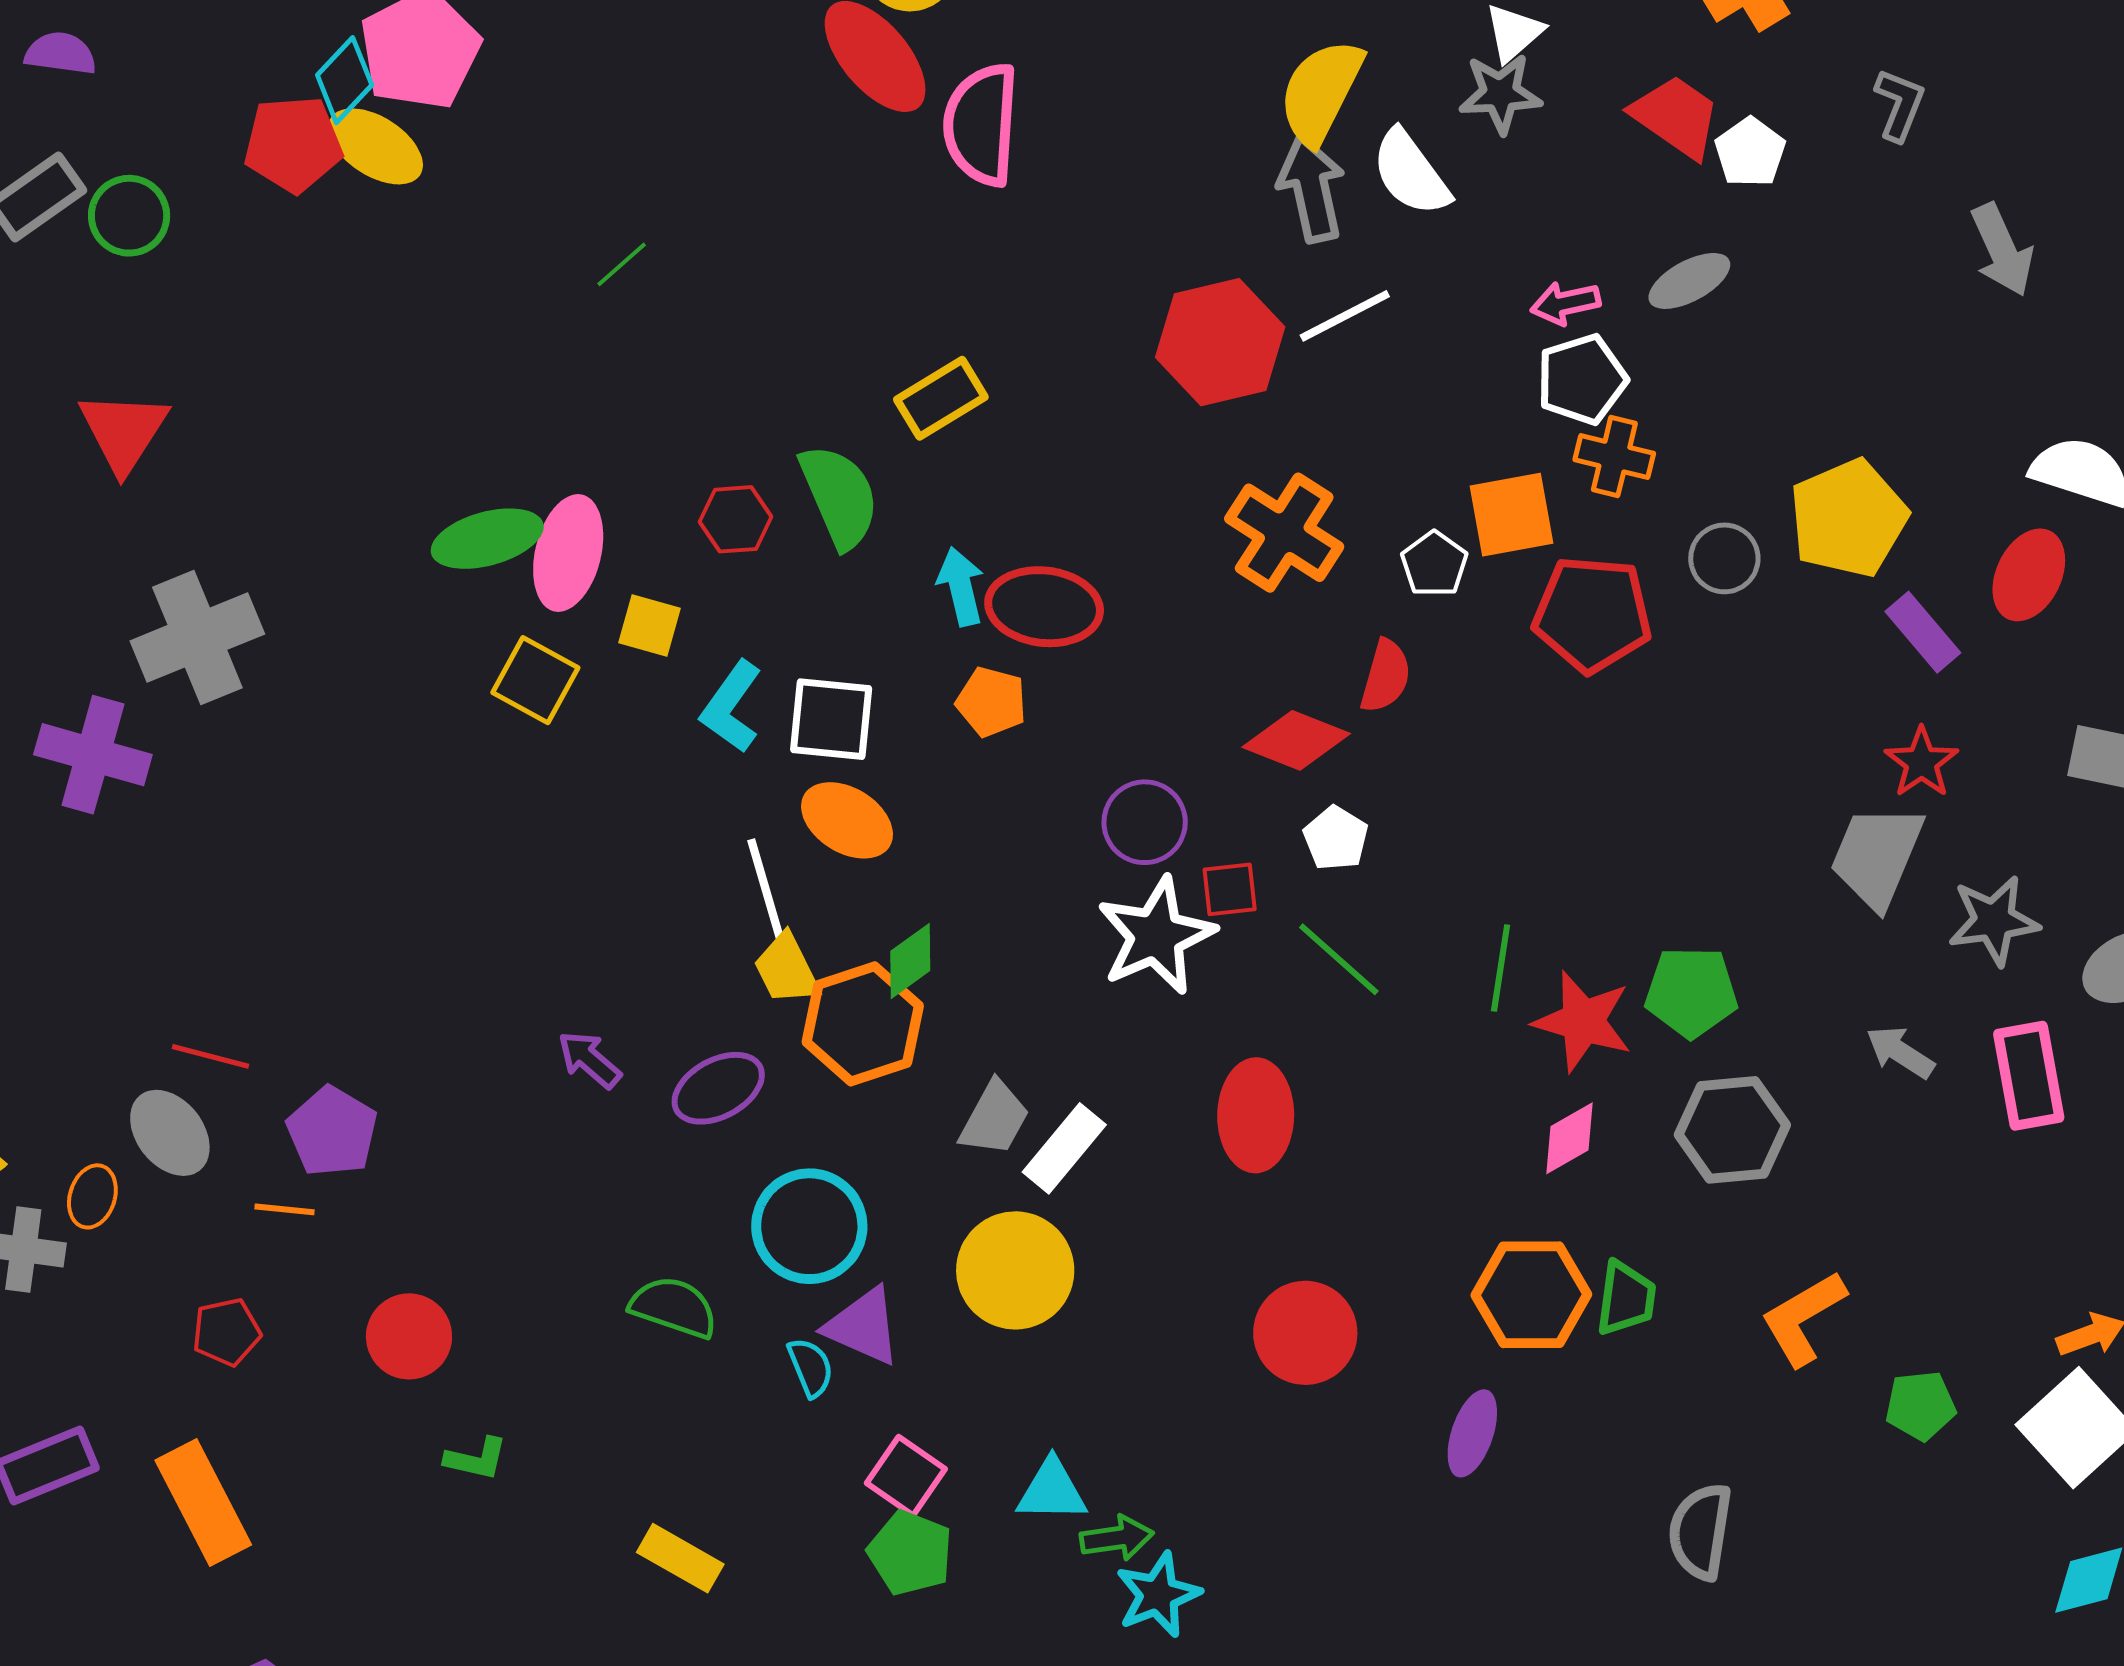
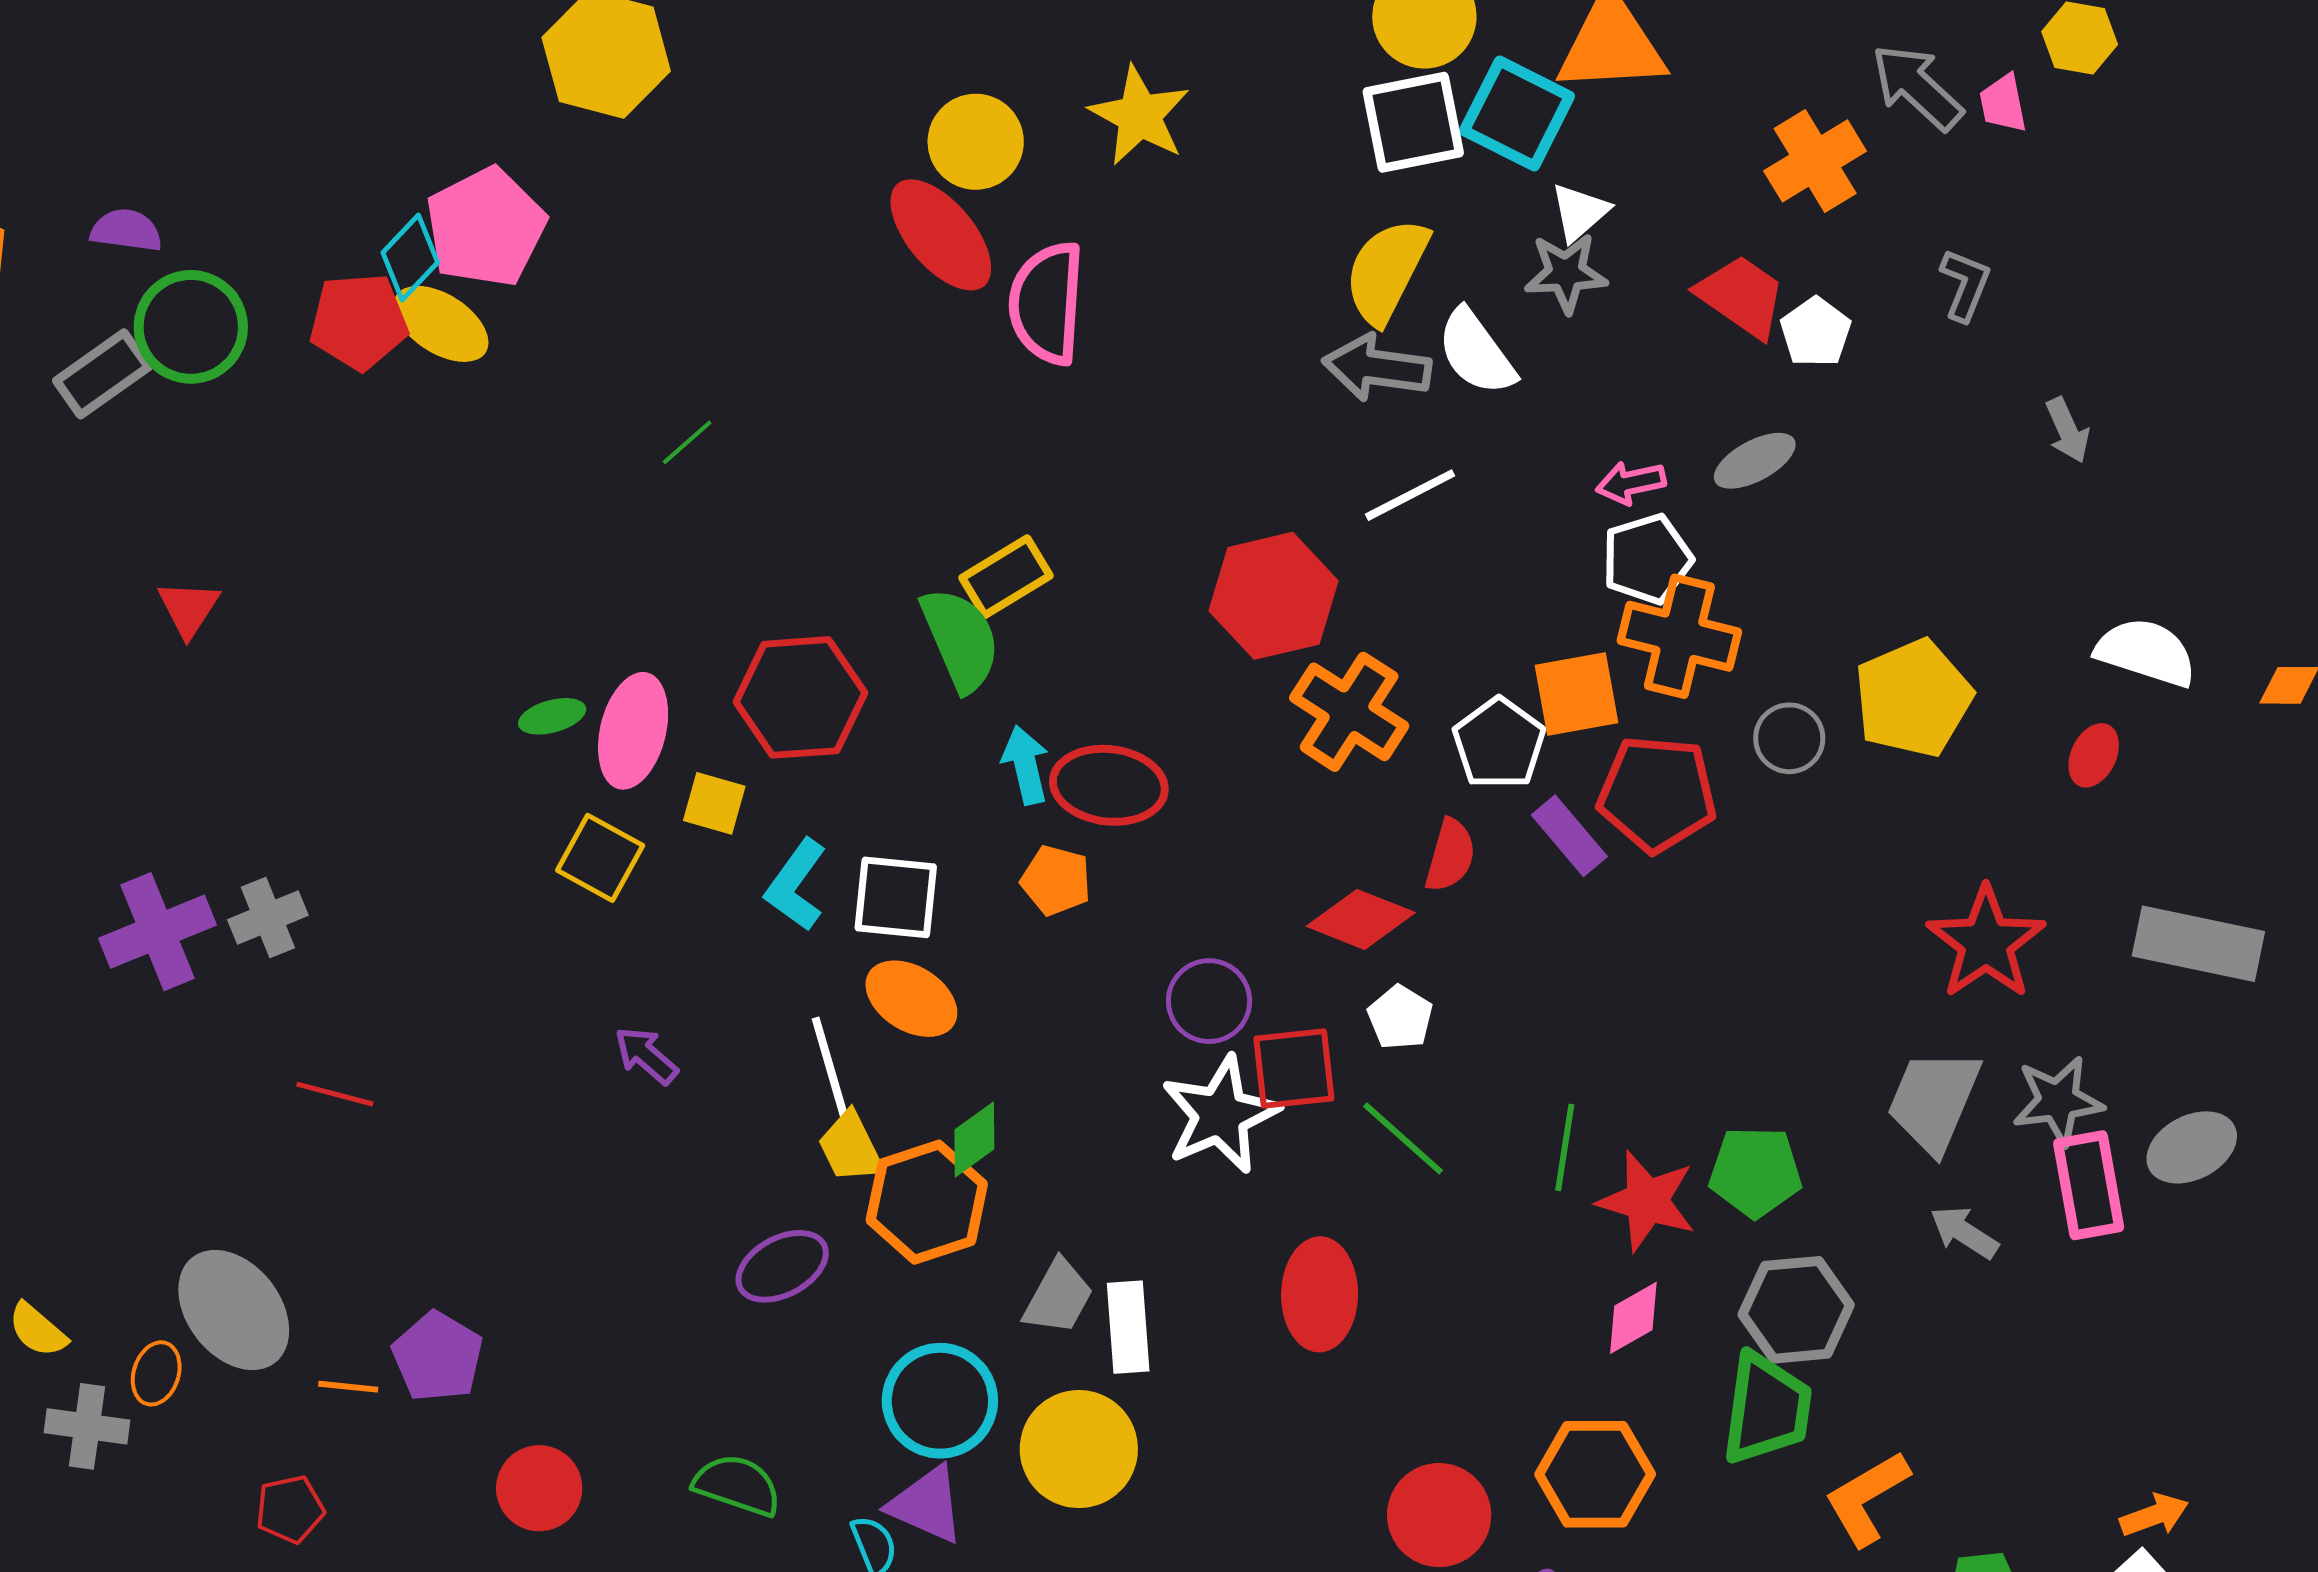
gray arrow: (1311, 189) -> (1377, 368), turned -70
green circle: (129, 216) -> (191, 327), moved, size x1.4
gray arrow: (2002, 250) -> (2067, 430), size x0.7
red hexagon: (1220, 342) -> (1273, 596), moved
red triangle: (123, 431) -> (189, 608), size x0.7
orange cross: (1614, 457) -> (1679, 636), size x1.5
green semicircle: (839, 496) -> (960, 639), moved
red hexagon: (735, 519) -> (800, 697), size x1.8
green ellipse: (487, 539) -> (552, 716), size x0.6
white pentagon: (1434, 564) -> (1499, 743), size x1.4
red ellipse: (2029, 575) -> (2094, 755), size x0.7
purple rectangle: (1923, 632) -> (1569, 836), moved
gray cross: (197, 637) -> (268, 917), moved, size x0.6
purple cross: (93, 755) -> (157, 932), turned -38
red star: (1921, 762) -> (1986, 943), size x1.6
gray trapezoid: (1877, 856) -> (1934, 1101), moved
red square: (1230, 889) -> (1294, 1068), size x1.5
red line: (211, 1056) -> (335, 1094), moved
purple arrow: (589, 1060) -> (646, 1056), moved
pink rectangle: (2029, 1076) -> (2089, 1185), moved
purple pentagon: (332, 1132) -> (438, 1357), moved
gray ellipse: (170, 1133) -> (234, 1310), size x1.4
white rectangle: (1064, 1148) -> (1128, 1327), turned -44
cyan circle: (809, 1226) -> (940, 1401), moved
green trapezoid: (1626, 1298) -> (1767, 1409), moved, size x1.5
red circle: (1305, 1333) -> (1439, 1515), moved
red circle: (409, 1336) -> (539, 1488), moved

